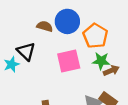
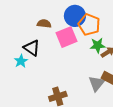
blue circle: (67, 21) -> (75, 16), moved
pink square: (69, 61) -> (66, 37), moved

